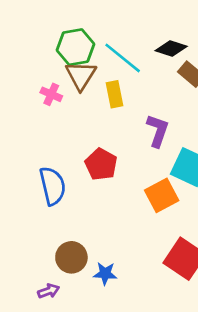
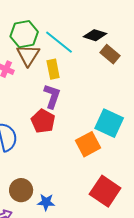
purple L-shape: (158, 131) -> (52, 96), moved

